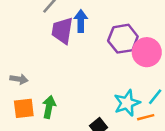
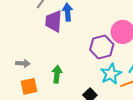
purple hexagon: (123, 39) -> (102, 47), moved
green arrow: (49, 107) -> (57, 74), moved

